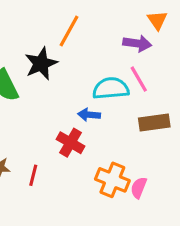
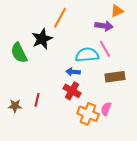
orange triangle: (157, 20) -> (117, 11), turned 40
red cross: (70, 143) -> (72, 91), moved
red line: (33, 175) -> (37, 100), moved
pink semicircle: (139, 188) -> (106, 109), moved

